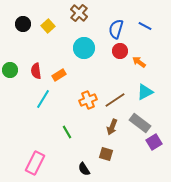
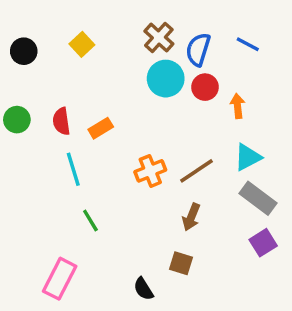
brown cross: (79, 13) -> (159, 37), moved
black circle: (23, 24) -> (24, 51), moved
cyan circle: (84, 48) -> (166, 79), moved
orange arrow: (139, 62) -> (237, 106), turned 48
cyan line: (43, 99) -> (73, 169), turned -48
gray rectangle: (140, 123) -> (258, 198), moved
green line: (67, 132) -> (90, 220), moved

